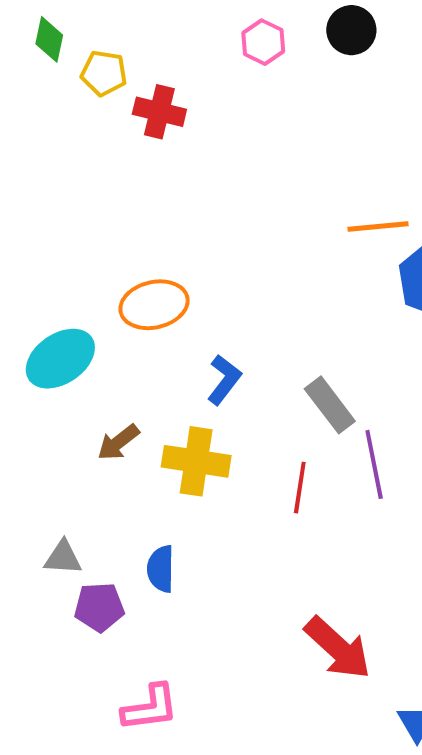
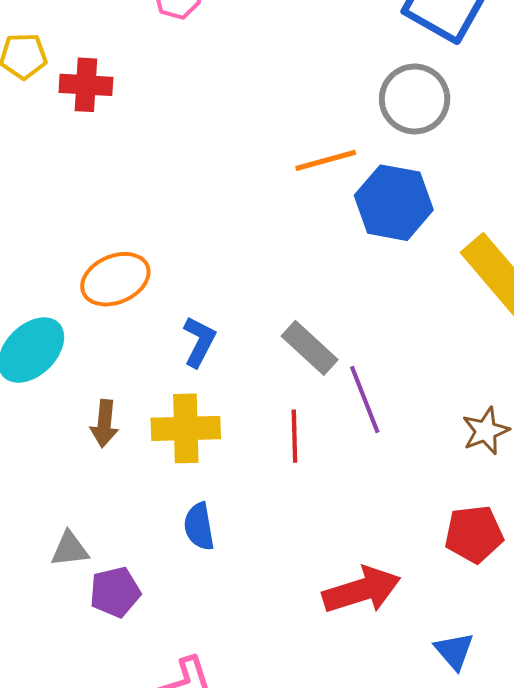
brown arrow: (118, 442) -> (104, 423), turned -36
blue semicircle: (161, 569) -> (199, 526), moved
red arrow: (338, 648) -> (361, 590), turned -50

